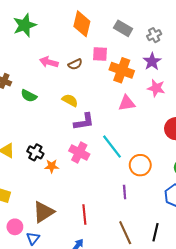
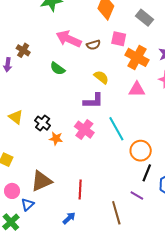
pink arrow: (49, 62) -> (69, 39), size x1.4
green semicircle: (29, 96) -> (58, 69), moved
yellow semicircle: (70, 100) -> (101, 77), moved
purple line: (125, 192) -> (137, 196), moved, turned -64
black line: (155, 232) -> (147, 173), moved

